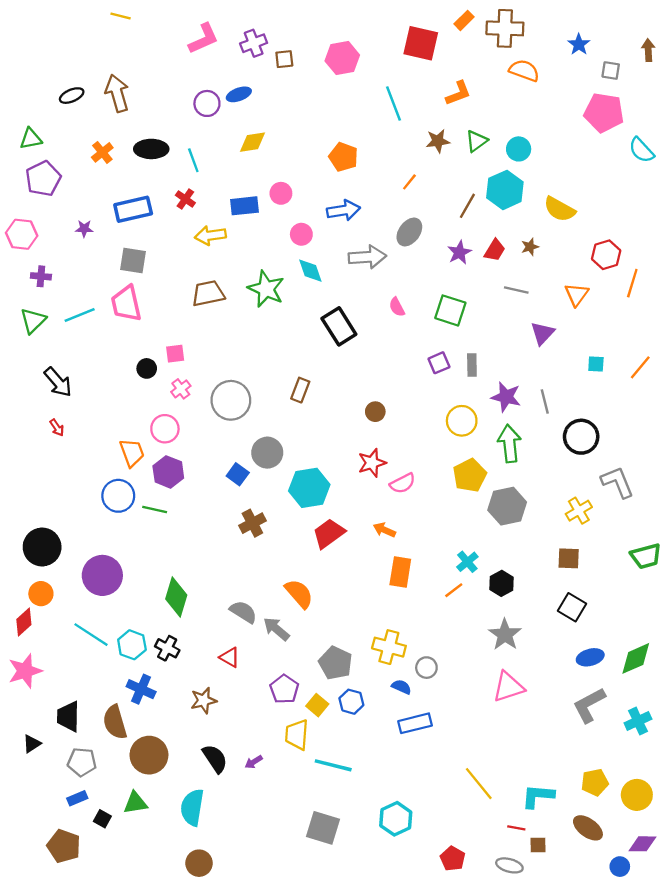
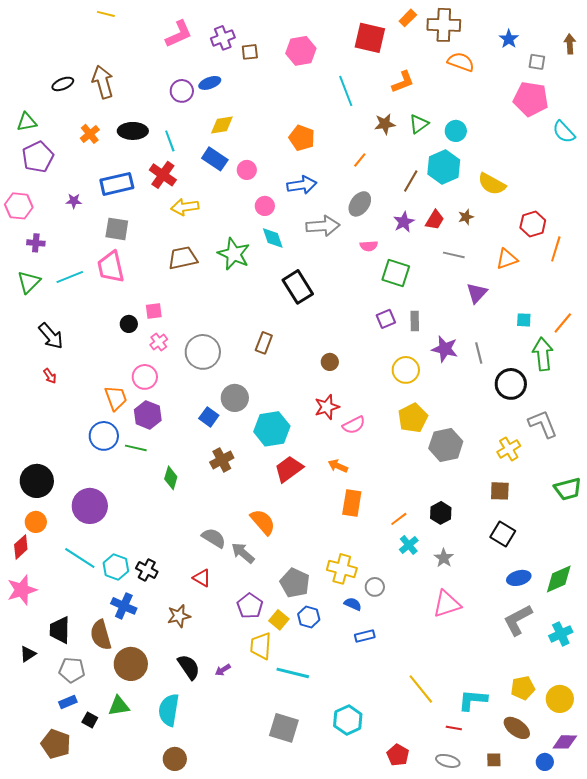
red cross: (185, 199) -> (163, 175), size x1.5
blue rectangle: (245, 206) -> (215, 159), moved, turned 40
orange triangle: (577, 295) -> (507, 259), turned 35
pink semicircle: (397, 307) -> (369, 246), moved, turned -66
green arrow: (509, 444) -> (543, 354), moved
cyan cross: (467, 562) -> (409, 545), moved
green diamond: (176, 597) -> (171, 478), moved, size x0.7
gray star: (505, 635) -> (444, 558), size x0.7
blue rectangle: (415, 723) -> (365, 636), size x0.7
brown square: (538, 845) -> (494, 760), moved

